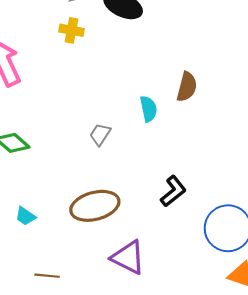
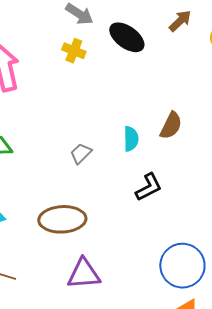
black L-shape: (173, 191) -> (149, 187), moved
purple triangle: (128, 257) -> (84, 274), turned -42

